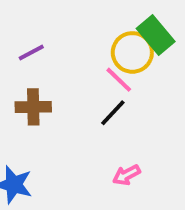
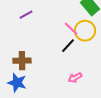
yellow circle: (132, 52) -> (85, 31), moved
brown cross: (33, 107) -> (22, 61), moved

